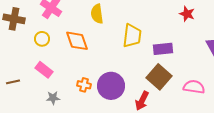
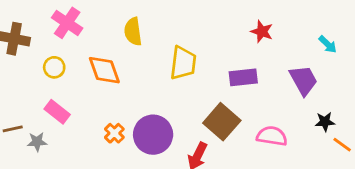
purple rectangle: (163, 49) -> (243, 77), moved
orange cross: (84, 85) -> (114, 133), turned 32
gray star: (53, 98) -> (37, 142), moved

